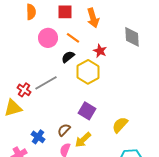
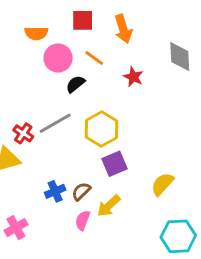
orange semicircle: (31, 12) -> (36, 33), moved, turned 91
black semicircle: (68, 57) -> (75, 84), moved
yellow hexagon: (88, 72) -> (102, 129), moved
purple square: (87, 111) -> (115, 164), turned 36
blue cross: (38, 137) -> (55, 191), moved, turned 32

